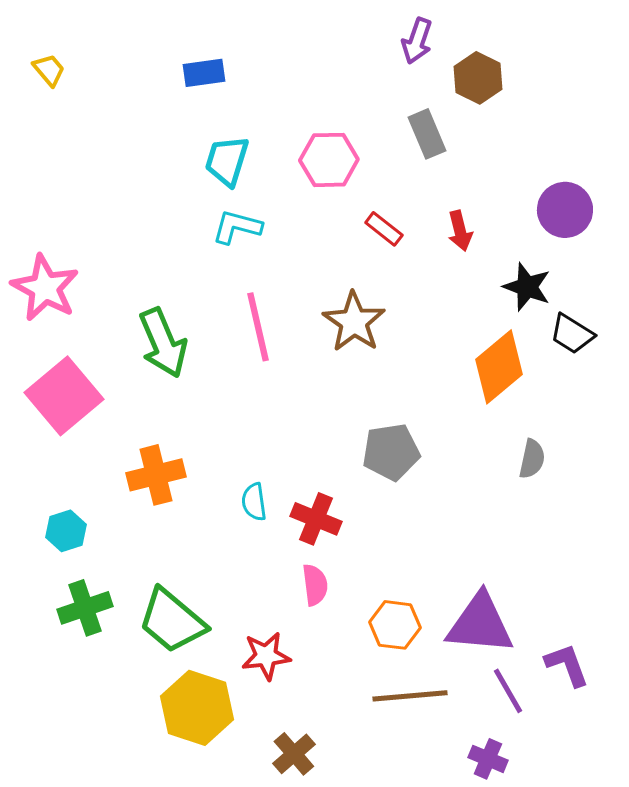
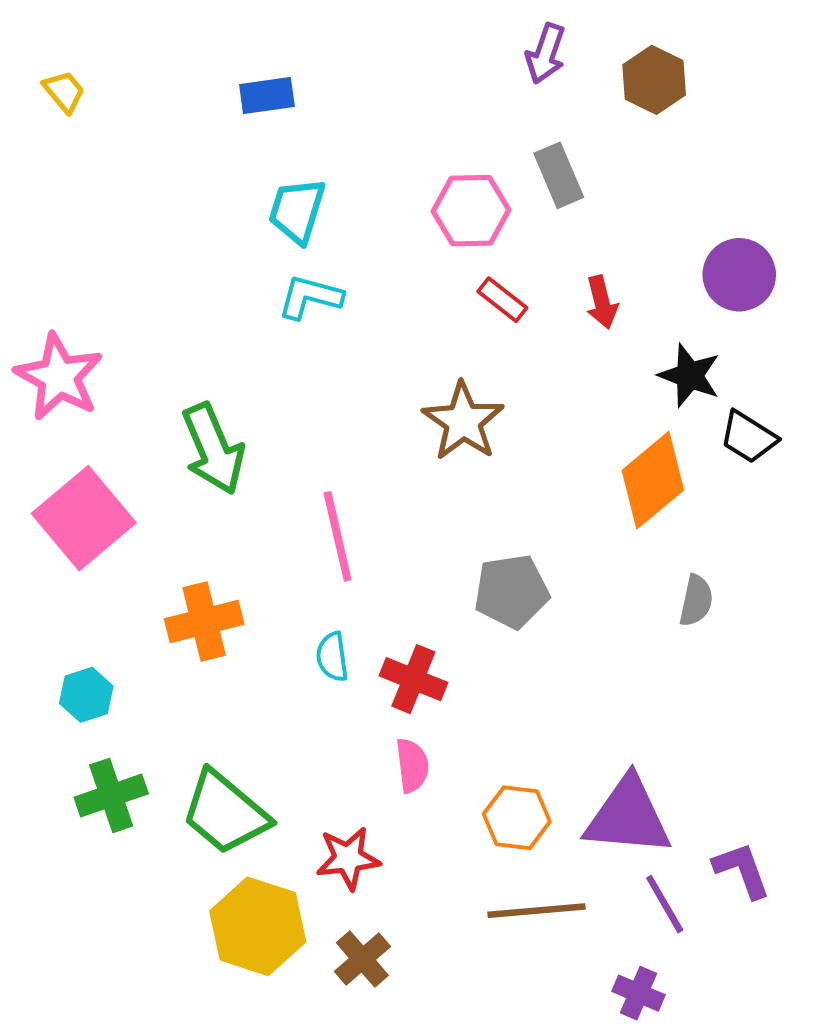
brown hexagon: (478, 78) -> (654, 80), moved
pink hexagon: (329, 160) -> (471, 211), moved
pink line: (258, 327) -> (338, 536), moved
brown cross: (294, 754) -> (362, 959), moved

